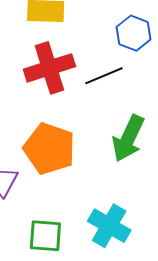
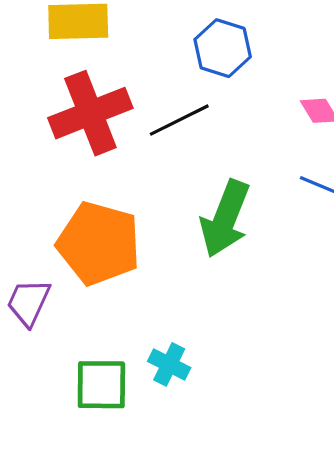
cyan cross: (109, 226) -> (169, 364), moved, size x0.6

